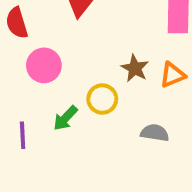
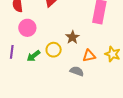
orange triangle: (173, 75) -> (89, 56), moved
purple line: (23, 135) -> (12, 52), moved

